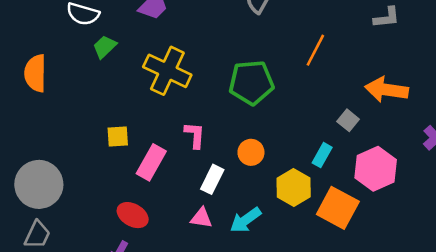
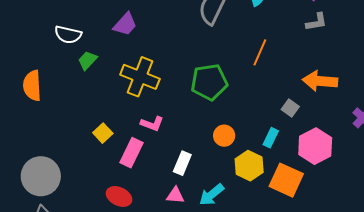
pink L-shape: (195, 135) -> (152, 124), moved, turned 110
yellow square: (118, 136) -> (103, 133), turned -36
orange circle: (251, 152) -> (224, 136), moved

